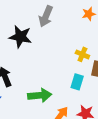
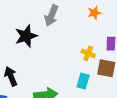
black star: (20, 37) -> (26, 36), turned -30

